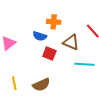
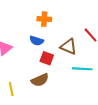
orange cross: (54, 22) -> (44, 19), moved
brown semicircle: (41, 85) -> (40, 80), moved

